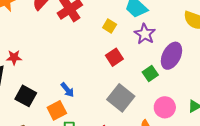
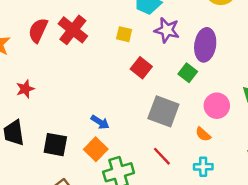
red star: (14, 57) -> (25, 89), moved

